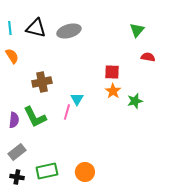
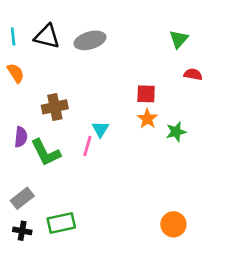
purple semicircle: (14, 120) -> (21, 137), moved
orange circle: (85, 172) -> (173, 224), moved

